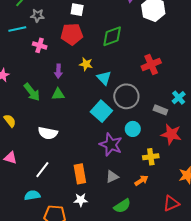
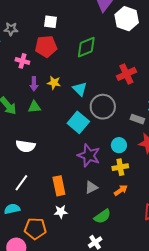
pink cross: (40, 45) -> (22, 61), moved
yellow star: (86, 64) -> (54, 83), moved
cyan circle: (133, 129) -> (119, 145), moved
yellow cross: (151, 157) -> (120, 167), moved

